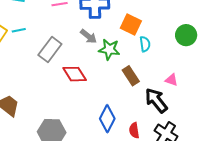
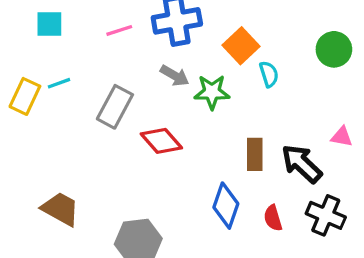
orange square: (131, 24) -> (241, 46), turned 30
brown rectangle: (131, 76) -> (255, 154), moved, turned 42
pink triangle: (171, 80) -> (342, 137), moved

